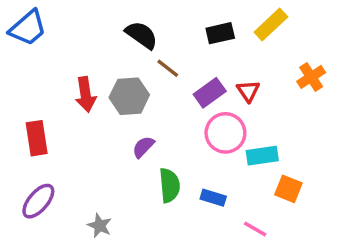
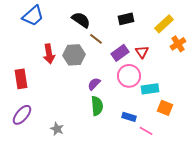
yellow rectangle: (271, 24) -> (164, 24), moved
blue trapezoid: (28, 28) -> (33, 16), moved
purple semicircle: (143, 147) -> (94, 84), moved
blue rectangle: (213, 198) -> (129, 117), moved

